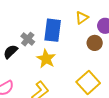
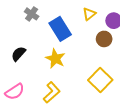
blue rectangle: (53, 30) -> (60, 29), turned -35
gray cross: (28, 39) -> (32, 14), moved

